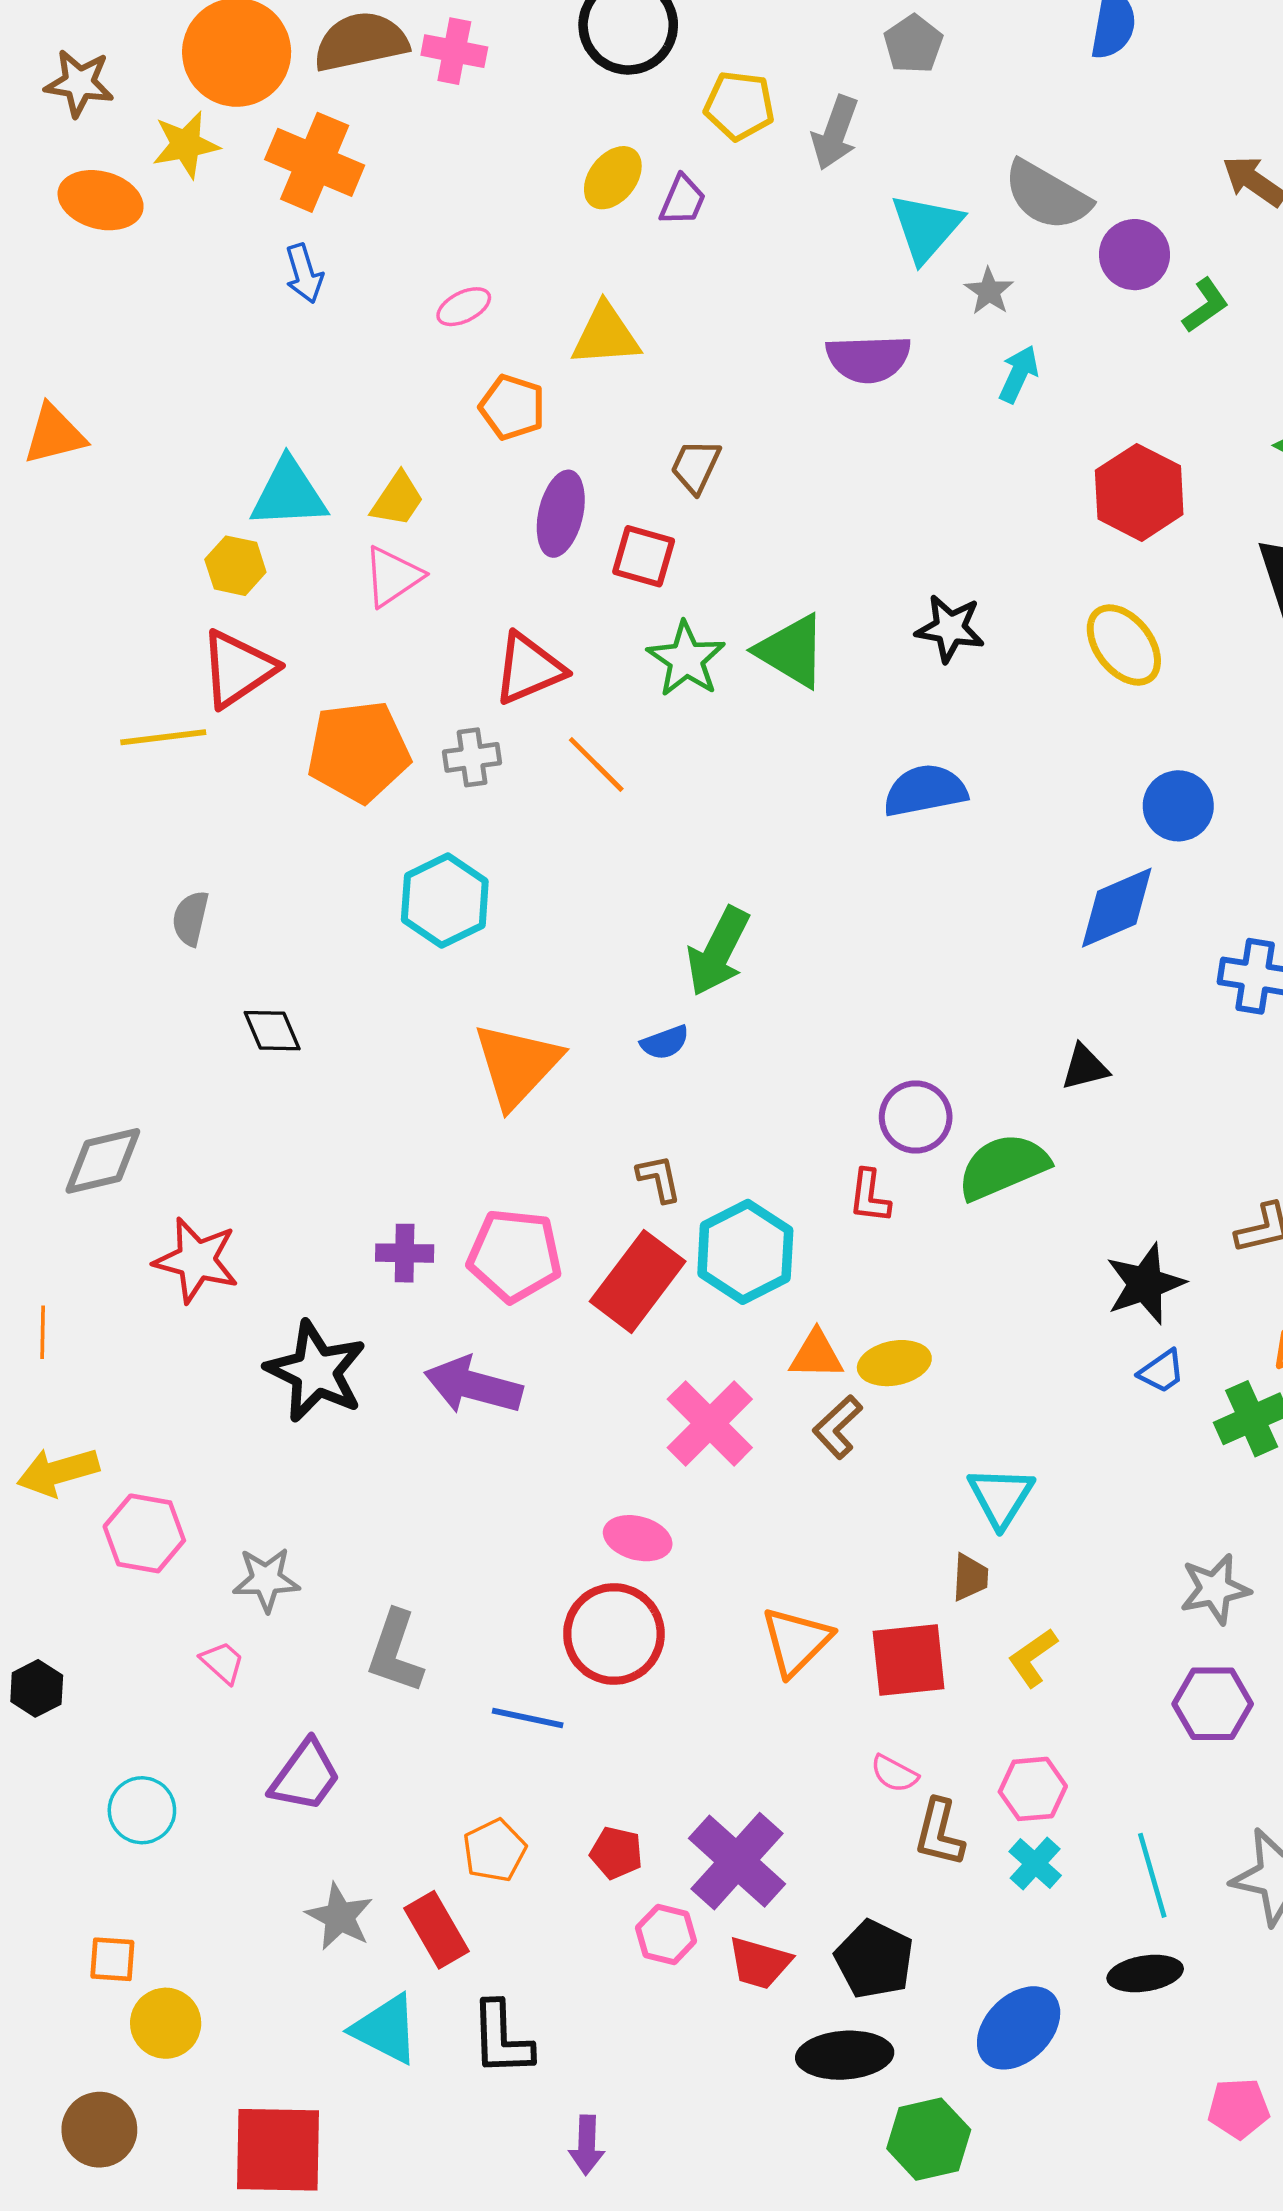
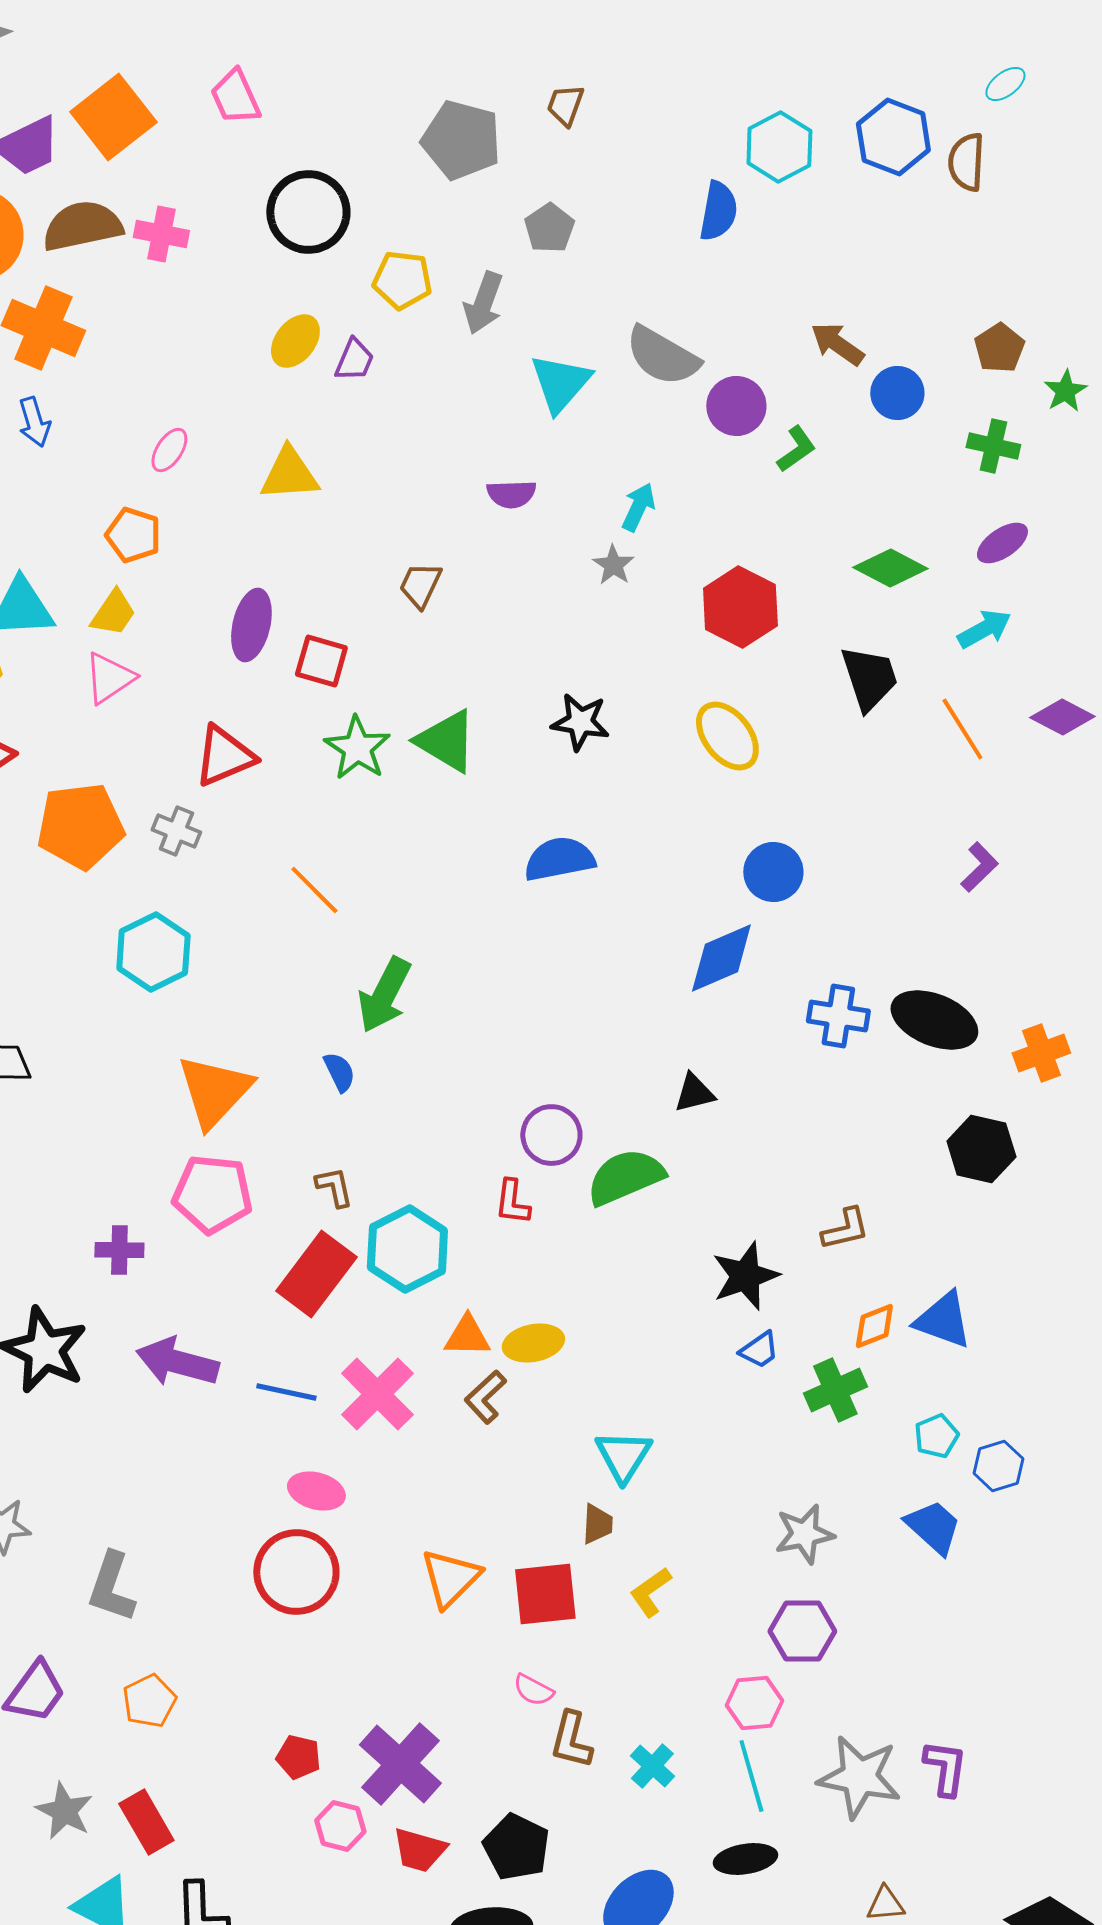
gray star: (989, 291) -> (613, 565), moved
pink ellipse: (464, 307) -> (169, 450), turned -30
purple semicircle: (868, 359) -> (511, 494), size x0.7
orange pentagon: (512, 407) -> (133, 535), moved
brown trapezoid: (696, 466) -> (420, 585), moved
gray cross: (472, 757) -> (176, 831), turned 30
orange line: (596, 764) -> (314, 890), moved
blue semicircle: (665, 1042) -> (339, 1072), turned -96
pink pentagon: (515, 1255) -> (212, 1194), moved
blue line: (528, 1718) -> (286, 1392), moved
pink hexagon: (1033, 1789) -> (754, 1703), moved
orange pentagon: (494, 1850) -> (149, 1701), moved

